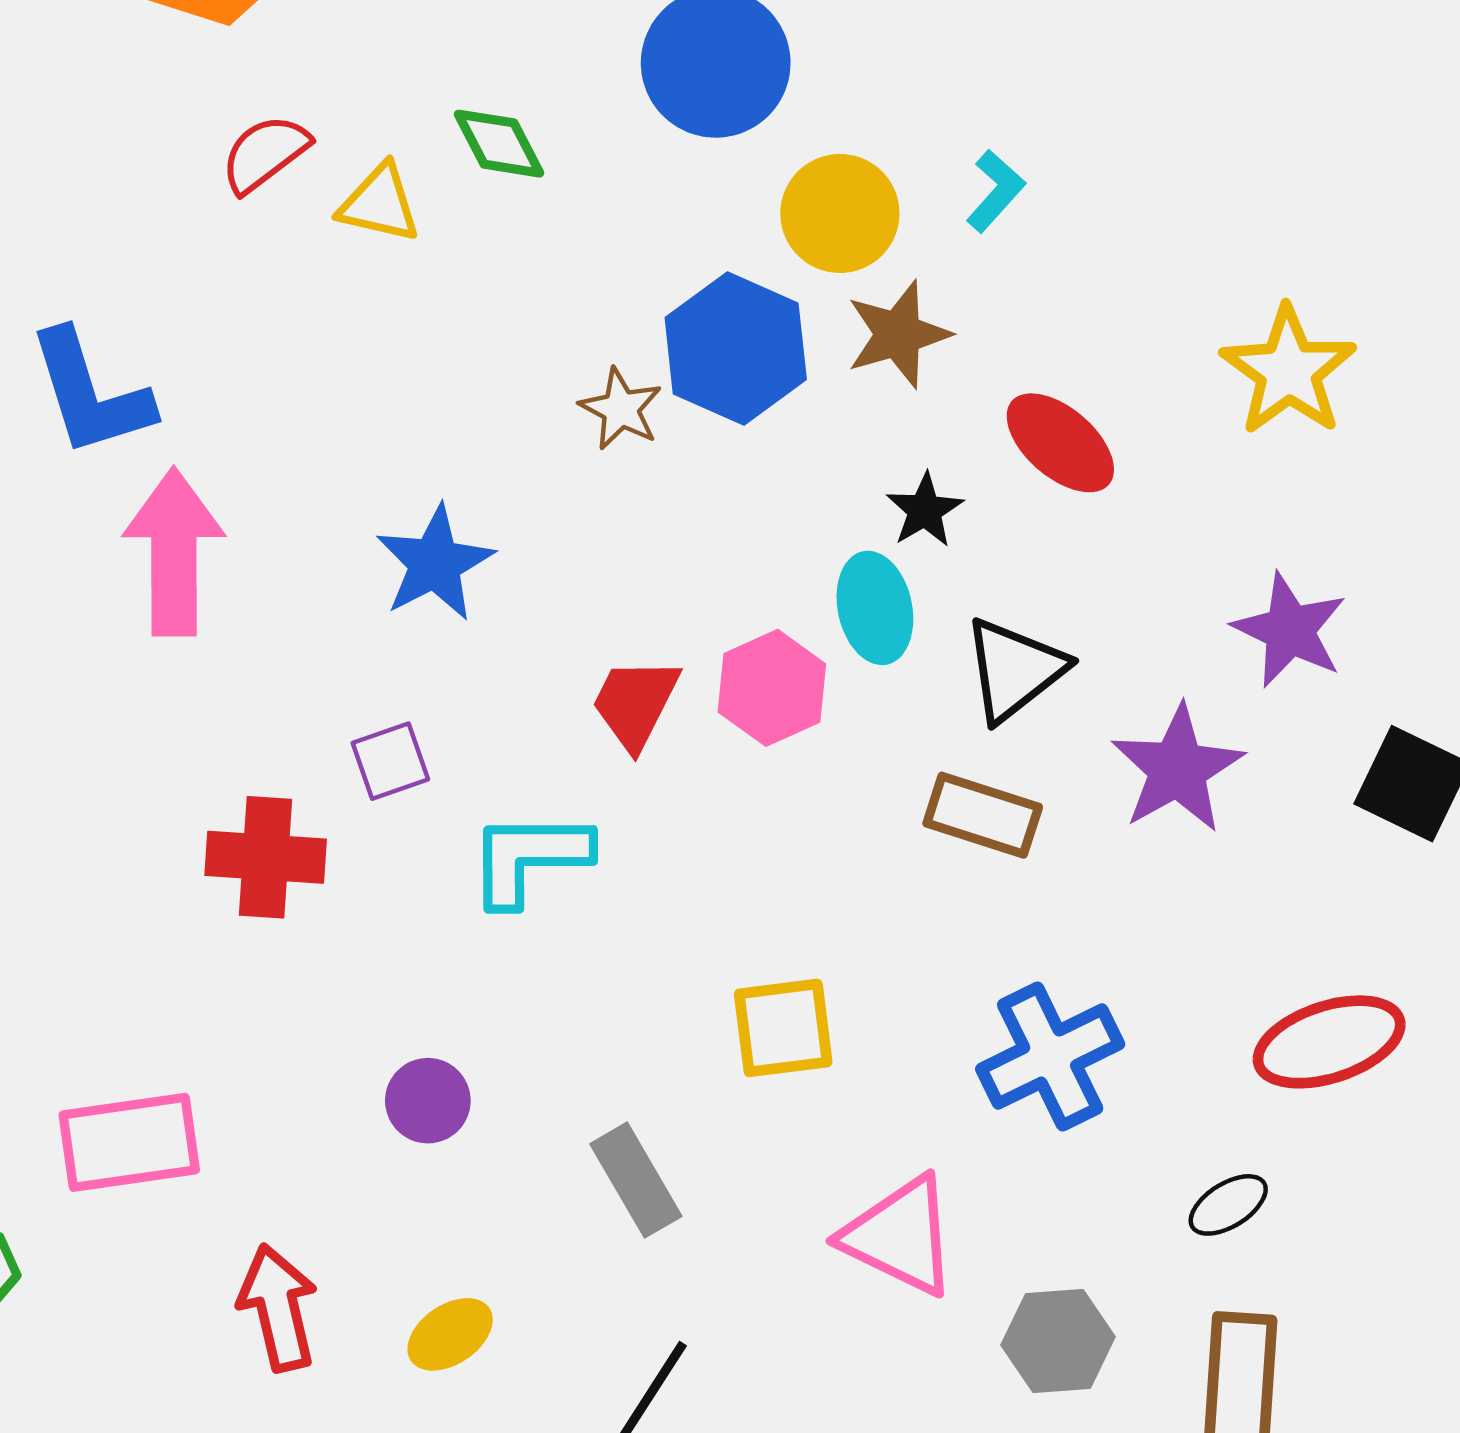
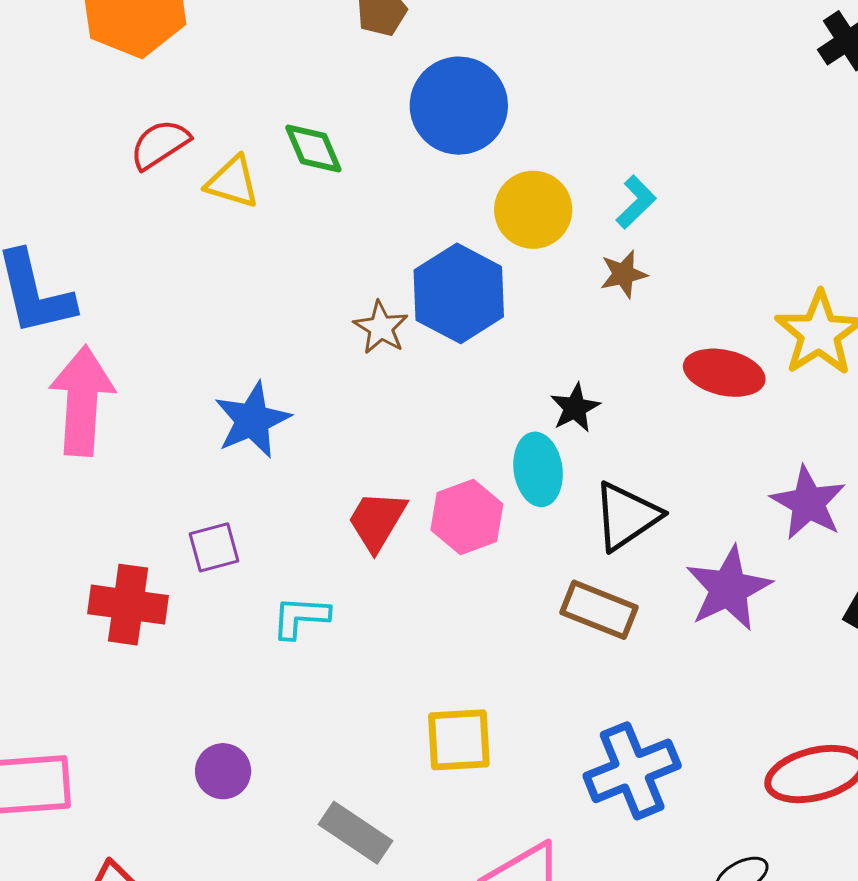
brown star: (898, 334) -> (624, 274), moved, size x0.7
red ellipse: (1060, 443) -> (724, 373), moved, turned -32
cyan L-shape: (529, 858) -> (300, 617), size x0.7
gray rectangle: (636, 1180) -> (356, 833), turned -30

